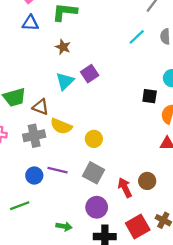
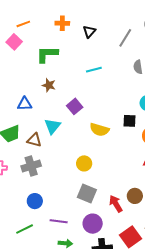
blue triangle: (30, 23) -> (25, 104), moved
cyan line: (137, 37) -> (94, 70), moved, turned 35
cyan triangle: (65, 81) -> (52, 126), moved
yellow semicircle: (61, 126) -> (99, 130), moved
purple line: (58, 170) -> (59, 221), moved

